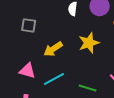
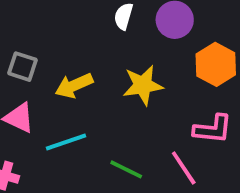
gray square: (29, 25) -> (23, 67), moved

